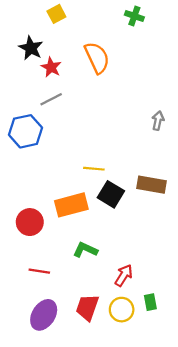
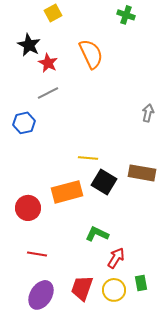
blue hexagon: (25, 131) -> (24, 123), size x0.7
green L-shape: (85, 250) -> (97, 234), moved

